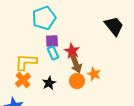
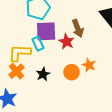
purple square: (52, 41) -> (46, 31), size x1.5
cyan rectangle: (53, 53) -> (38, 44), moved
brown arrow: (76, 64) -> (78, 28), moved

